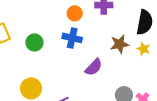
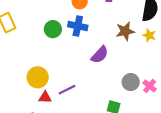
green circle: (34, 42) -> (53, 29), moved

